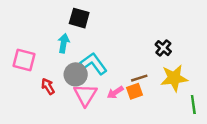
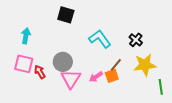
cyan arrow: (64, 43) -> (26, 36), moved
pink square: (24, 60) -> (24, 64), moved
cyan L-shape: (94, 64) -> (100, 39), moved
brown line: (139, 78) -> (116, 65), turned -32

